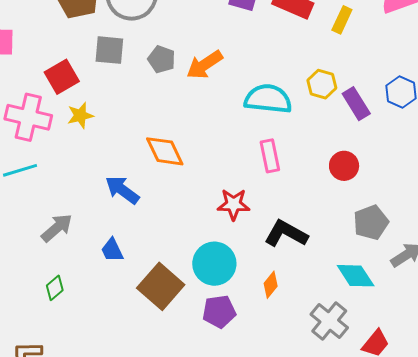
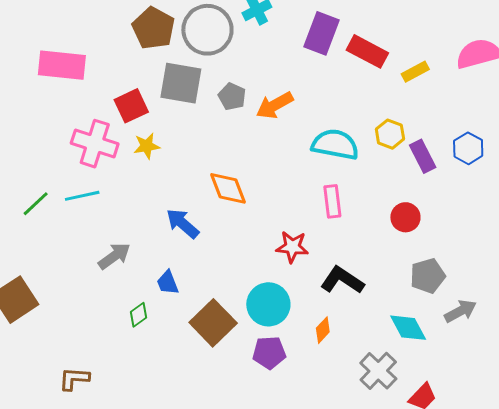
yellow rectangle: (342, 20) -> (415, 72), turned 32
gray square: (109, 50) -> (181, 83), size x1.4
green diamond: (55, 288) -> (138, 315), moved

